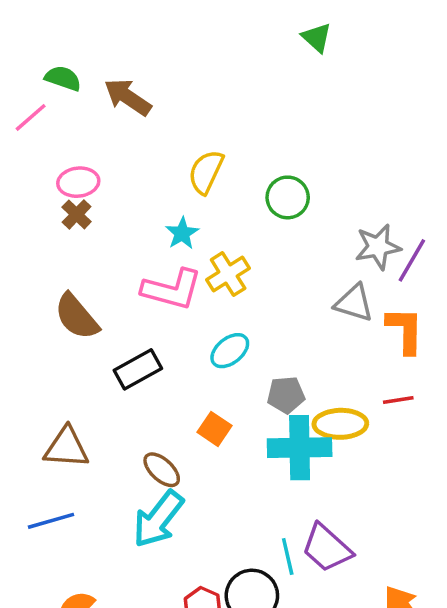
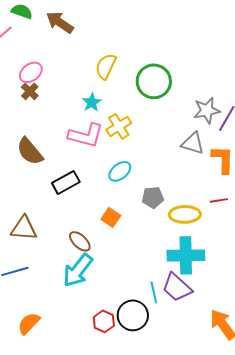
pink ellipse: (78, 182) -> (31, 72), turned -30
green circle: (288, 197) -> (154, 81), size x1.4
cyan cross: (300, 448) -> (186, 255), moved

